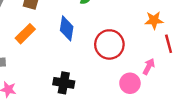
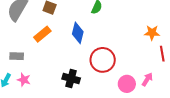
red circle: (109, 44) -> (103, 60), moved
pink arrow: (149, 66) -> (147, 79), moved

